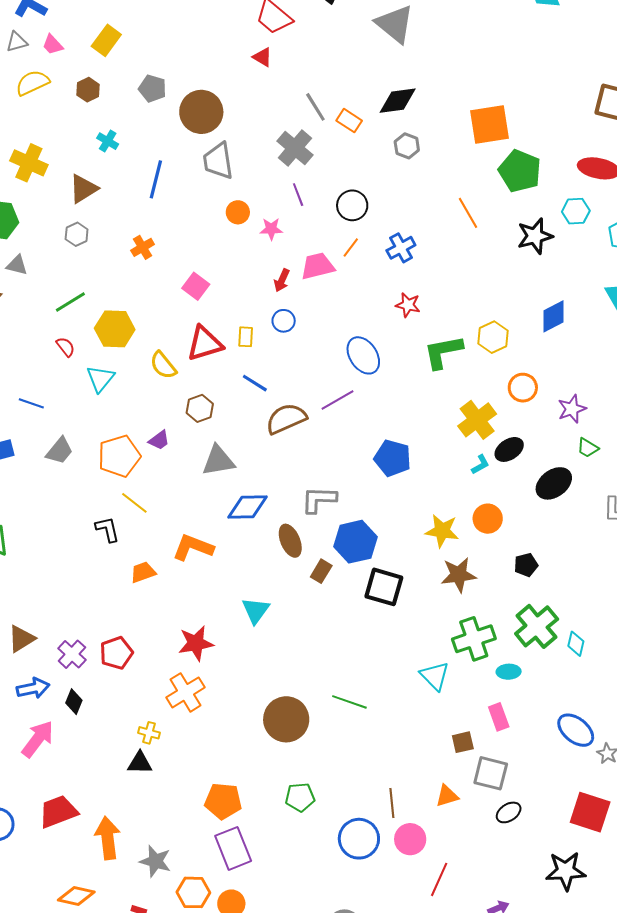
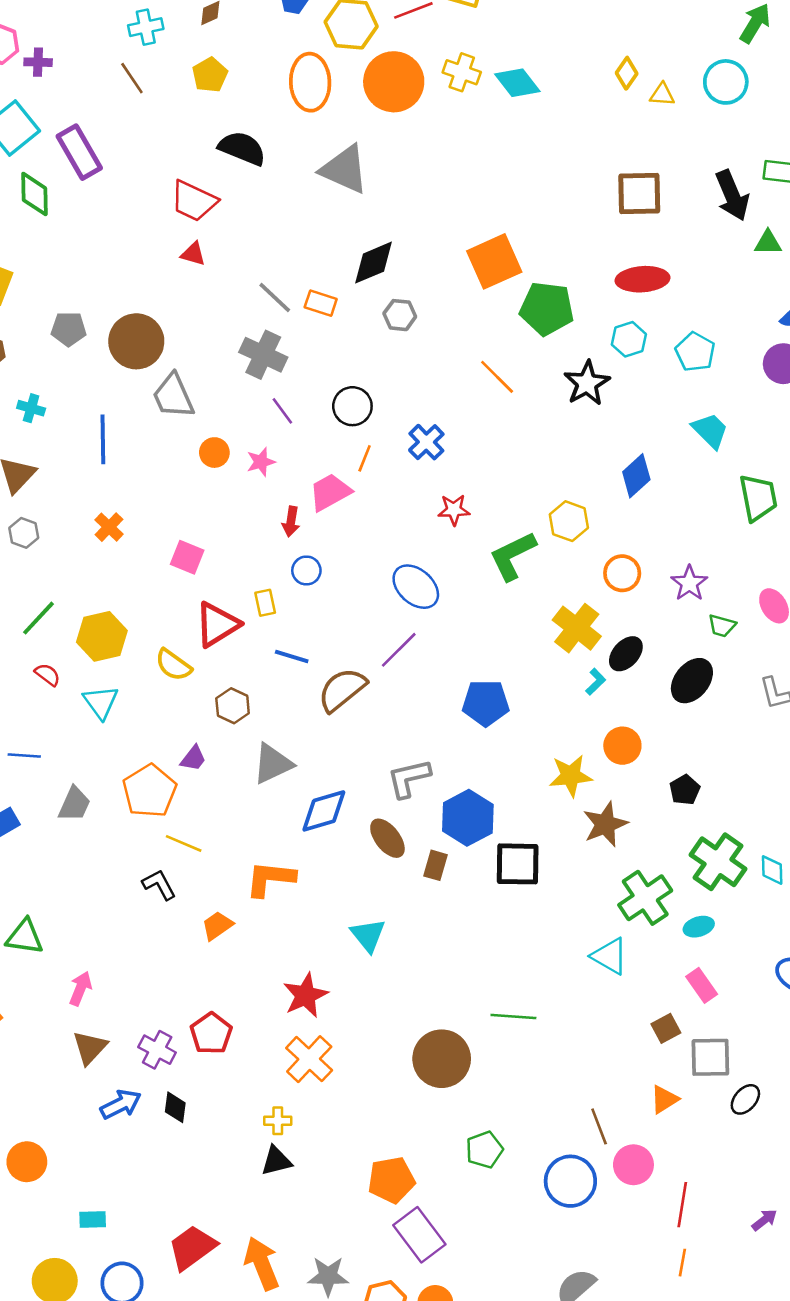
pink arrow: (38, 739) -> (80, 989), moved, size x0.7

